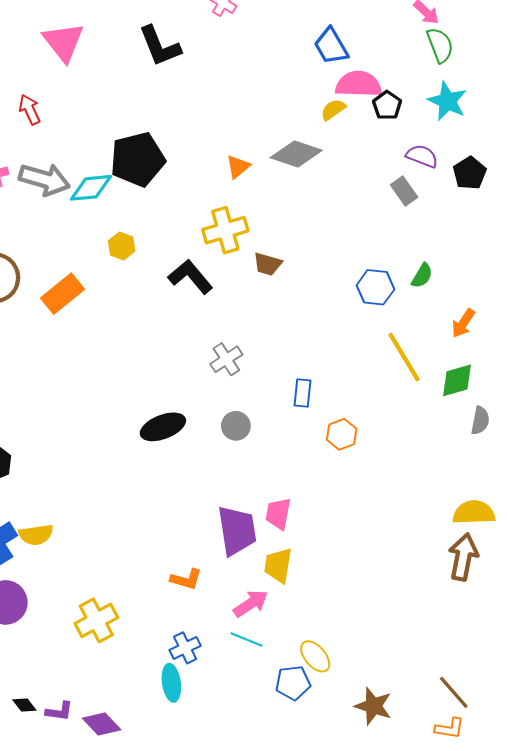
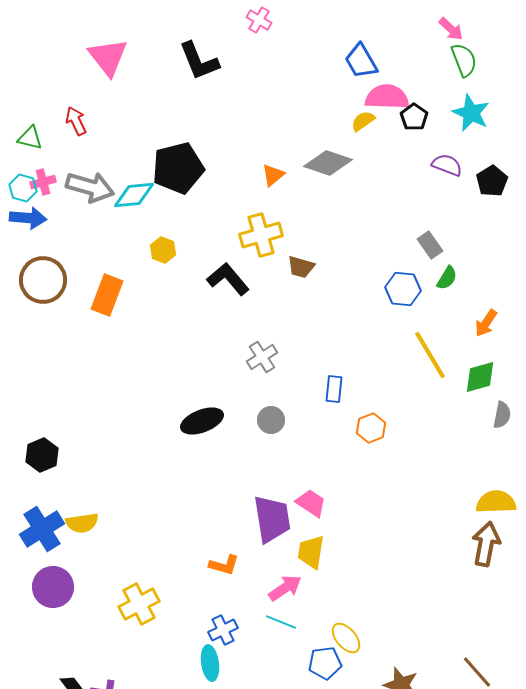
gray rectangle: (404, 191) -> (430, 245), moved
orange rectangle: (62, 294) -> (107, 295), turned -30
pink trapezoid: (278, 514) -> (311, 503), turned 112

